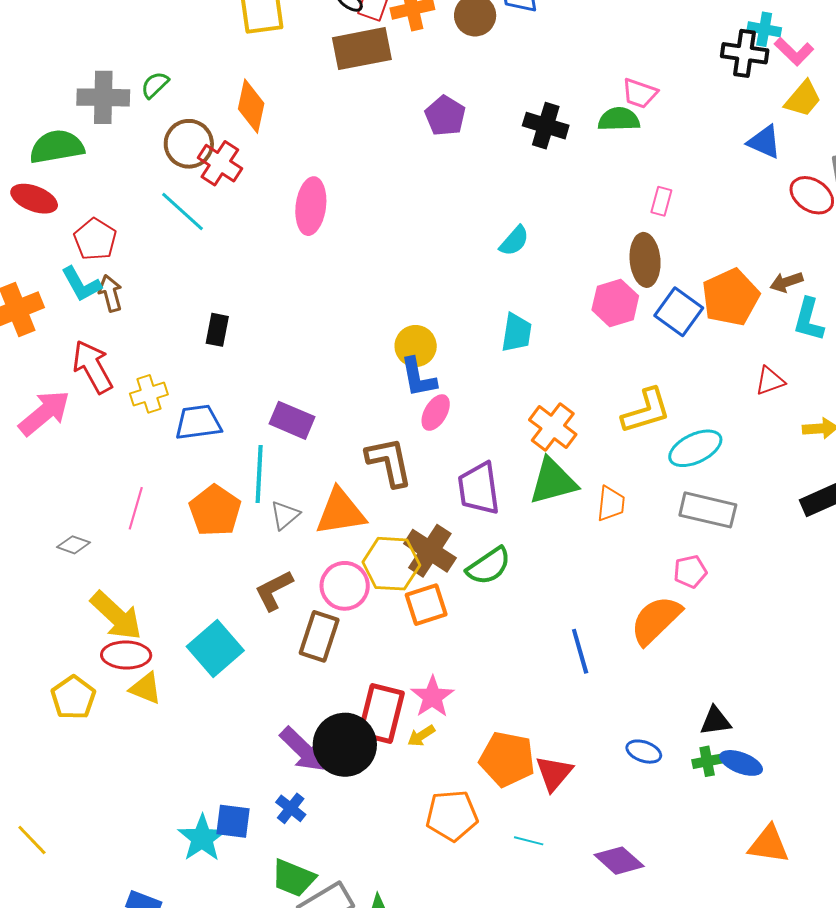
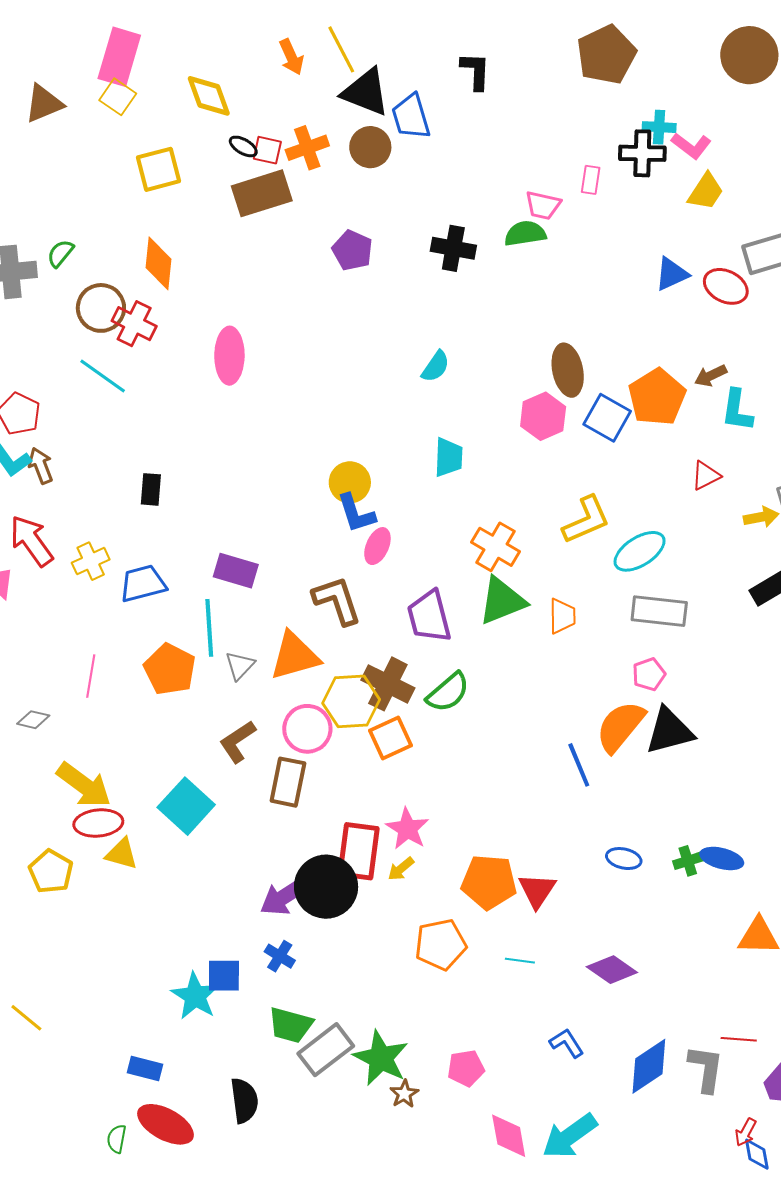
blue triangle: (764, 142) -> (672, 274), moved, turned -42
pink rectangle: (661, 201) -> (591, 180), moved
blue line: (580, 651) -> (579, 765), moved
black triangle: (715, 721) -> (669, 731), moved, size x1.6
purple arrow: (303, 749) -> (285, 896), turned 110

